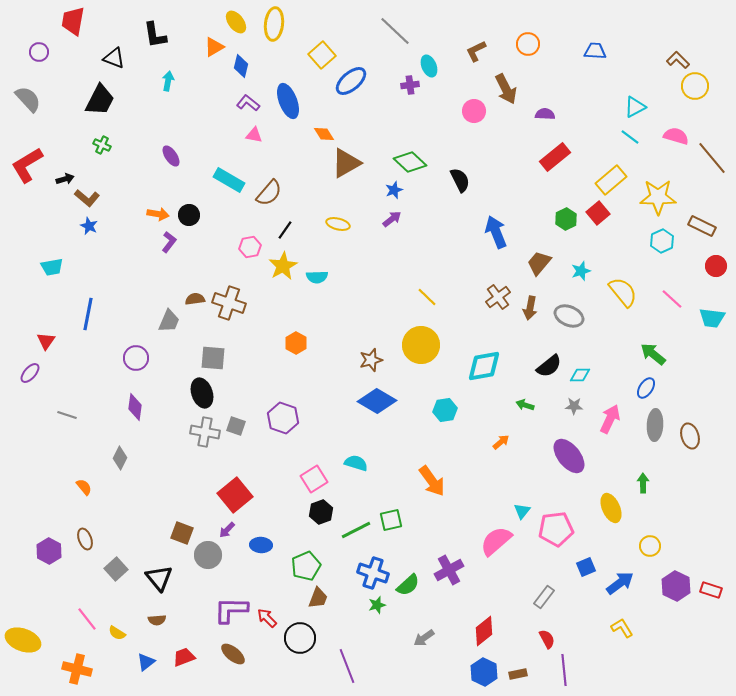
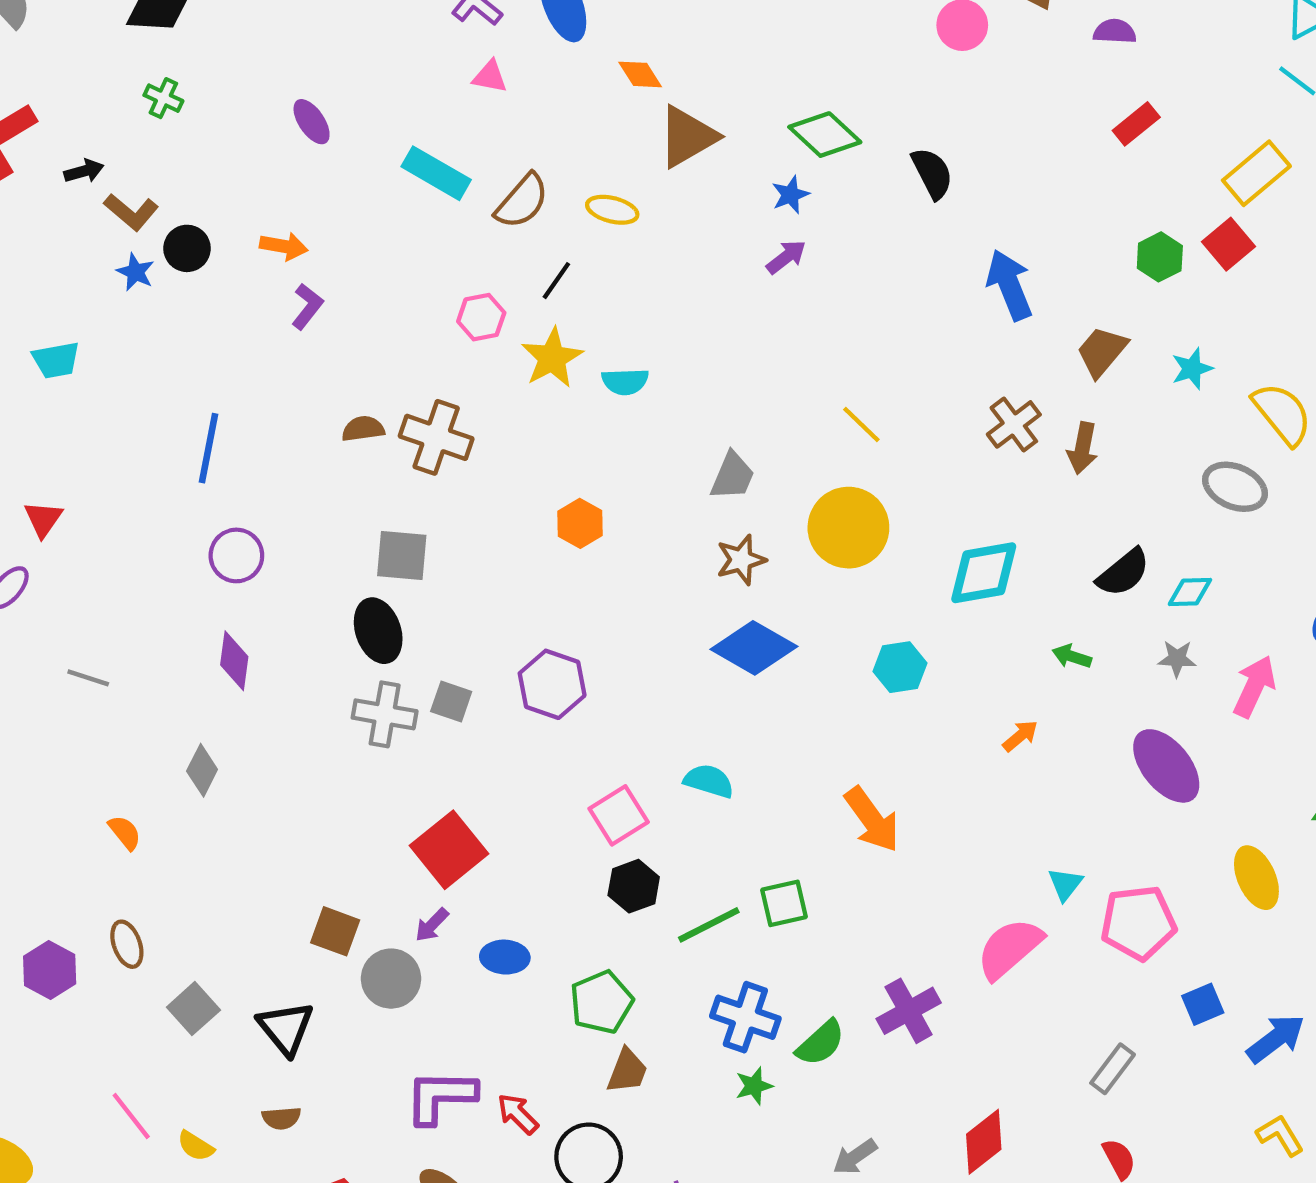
red rectangle: (555, 157) -> (1136, 124), size x0.7
black circle: (189, 215) -> (187, 248), moved
yellow ellipse: (338, 224) -> (612, 210), moved
blue line: (88, 314) -> (208, 448), moved
gray ellipse: (569, 316) -> (1235, 487), moved
gray trapezoid: (169, 321) -> (732, 476), moved

